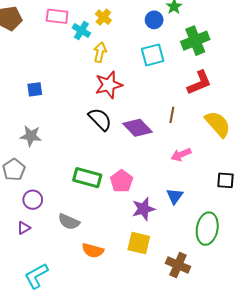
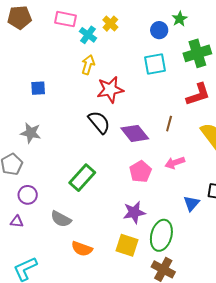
yellow arrow: (100, 52) -> (88, 65), moved
green rectangle: (87, 178) -> (82, 178), turned -68
pink pentagon: (121, 181) -> (140, 172), moved
blue triangle: (175, 196) -> (191, 203), moved
purple triangle: (24, 228) -> (17, 222), turned 32
green ellipse: (207, 229) -> (161, 235), moved

